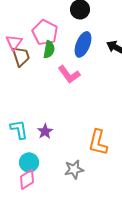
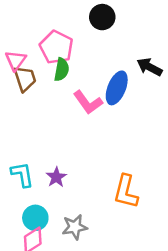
blue ellipse: (83, 44) -> (117, 88), moved
gray star: (74, 169) -> (75, 227), moved

